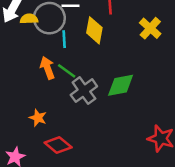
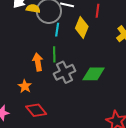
orange arrow: (47, 68) -> (38, 62), moved
green line: (67, 71) -> (54, 54), turned 42

